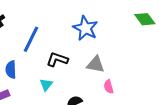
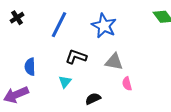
blue line: (31, 39) -> (59, 25), moved

